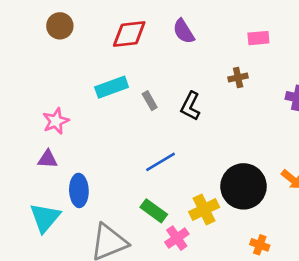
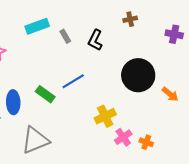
black circle: (243, 186) -> (138, 75), moved
green rectangle: (154, 211) -> (45, 94), moved
pink cross: (177, 238) -> (123, 137), moved

